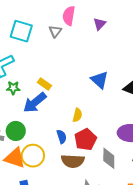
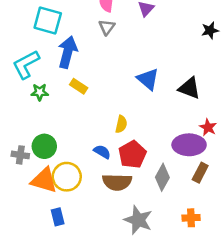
gray triangle: (55, 31) -> (107, 27), moved
blue arrow: (35, 103) -> (68, 52), moved, turned 145
blue semicircle: (62, 137) -> (102, 152), turned -40
gray diamond: (109, 158) -> (162, 177), turned 30

